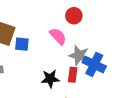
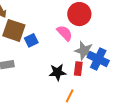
red circle: (74, 16) -> (79, 14), size x1.5
blue square: (22, 44) -> (31, 40), turned -32

